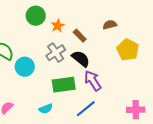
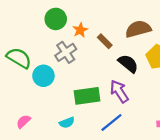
brown semicircle: (110, 25) -> (138, 29), size x1.6
gray cross: (56, 53) -> (66, 52), moved
black semicircle: (81, 59) -> (128, 64), moved

